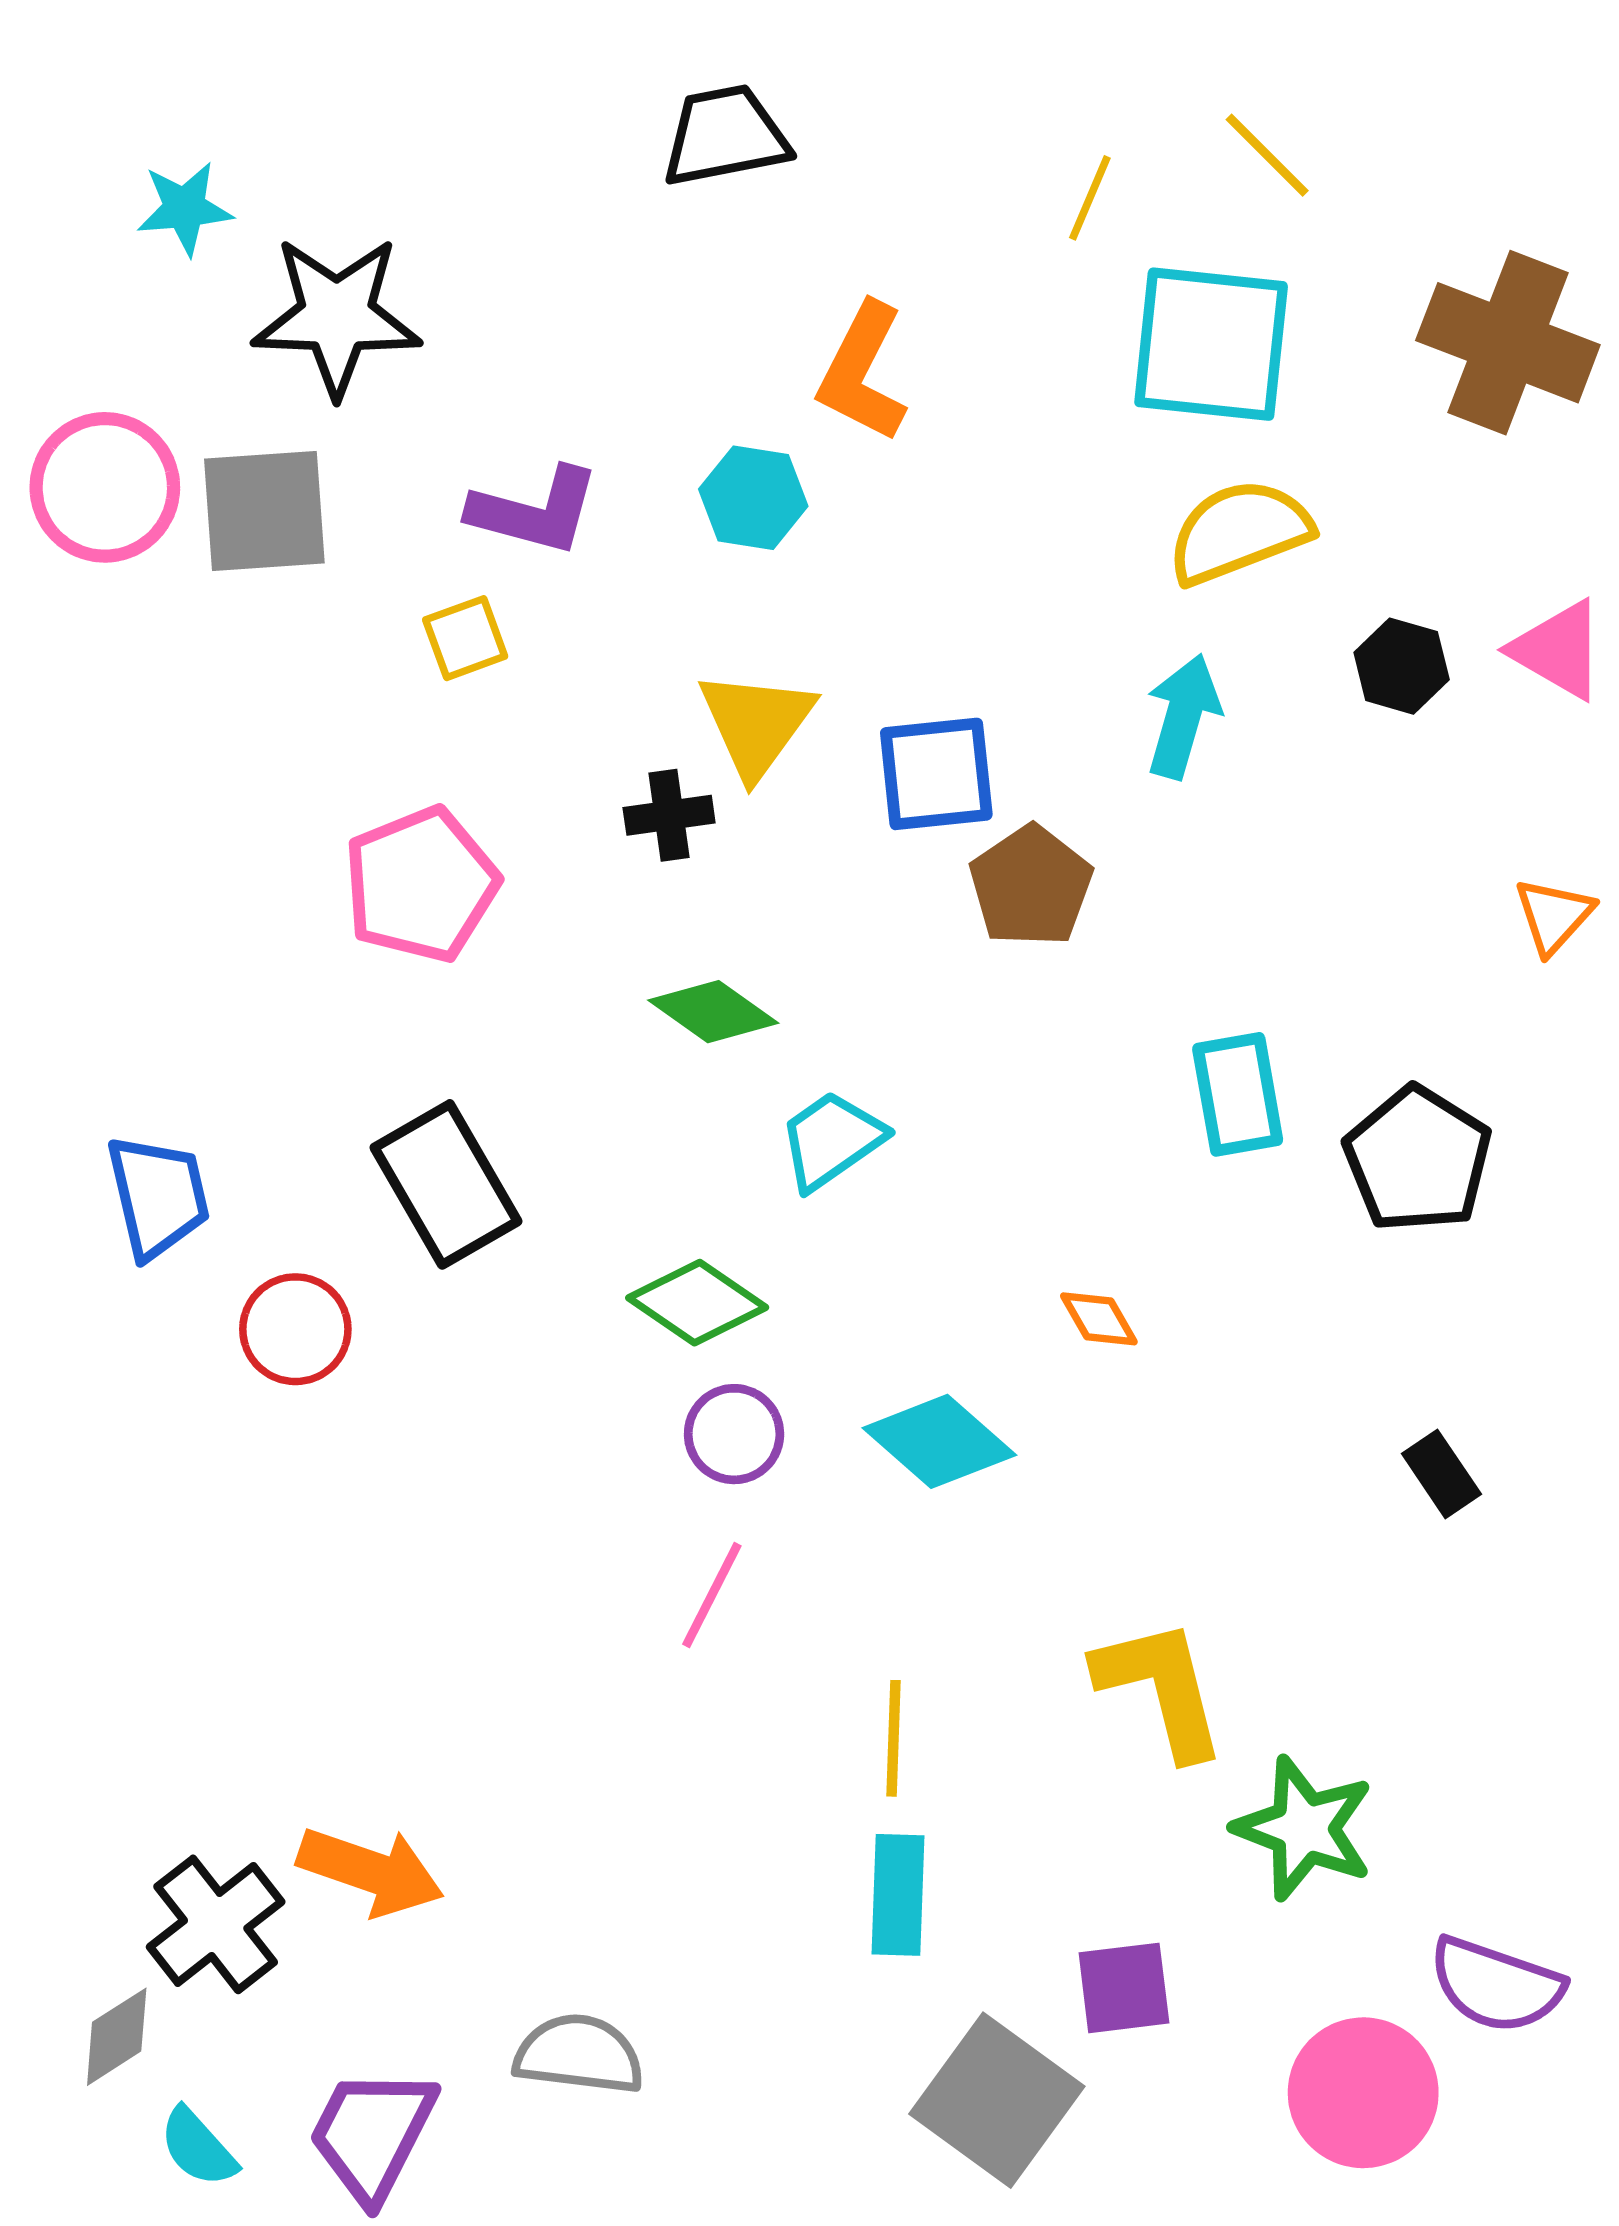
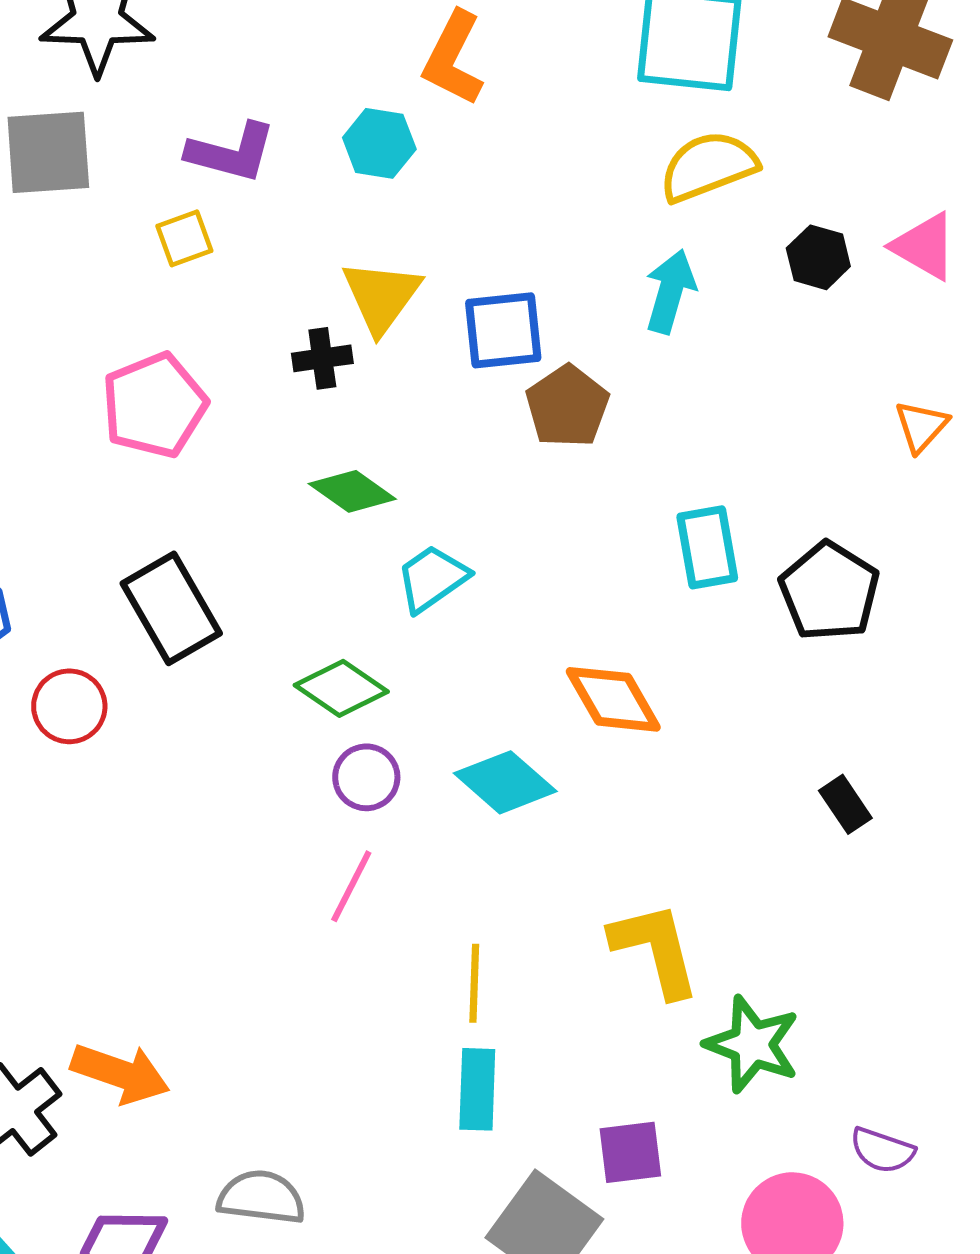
orange diamond: (1099, 1319) -> (613, 699), size x1.8
purple semicircle: (1496, 1985) -> (882, 1150), size x0.7

